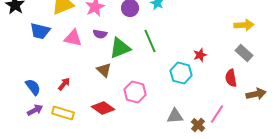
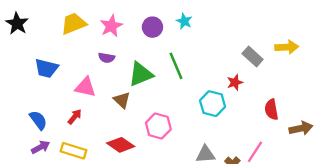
blue trapezoid: (40, 31) -> (46, 68), moved
purple semicircle: (100, 34) -> (107, 58), moved
pink triangle: (73, 38) -> (85, 87), moved
gray rectangle: (244, 53) -> (253, 57), moved

